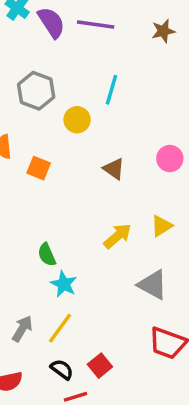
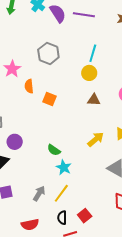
yellow circle: (77, 120) -> (89, 73), moved
brown triangle: (114, 169) -> (94, 100), turned -32
green semicircle: (47, 255) -> (54, 150), turned -32
black semicircle: (62, 369) -> (62, 218), turned -128

